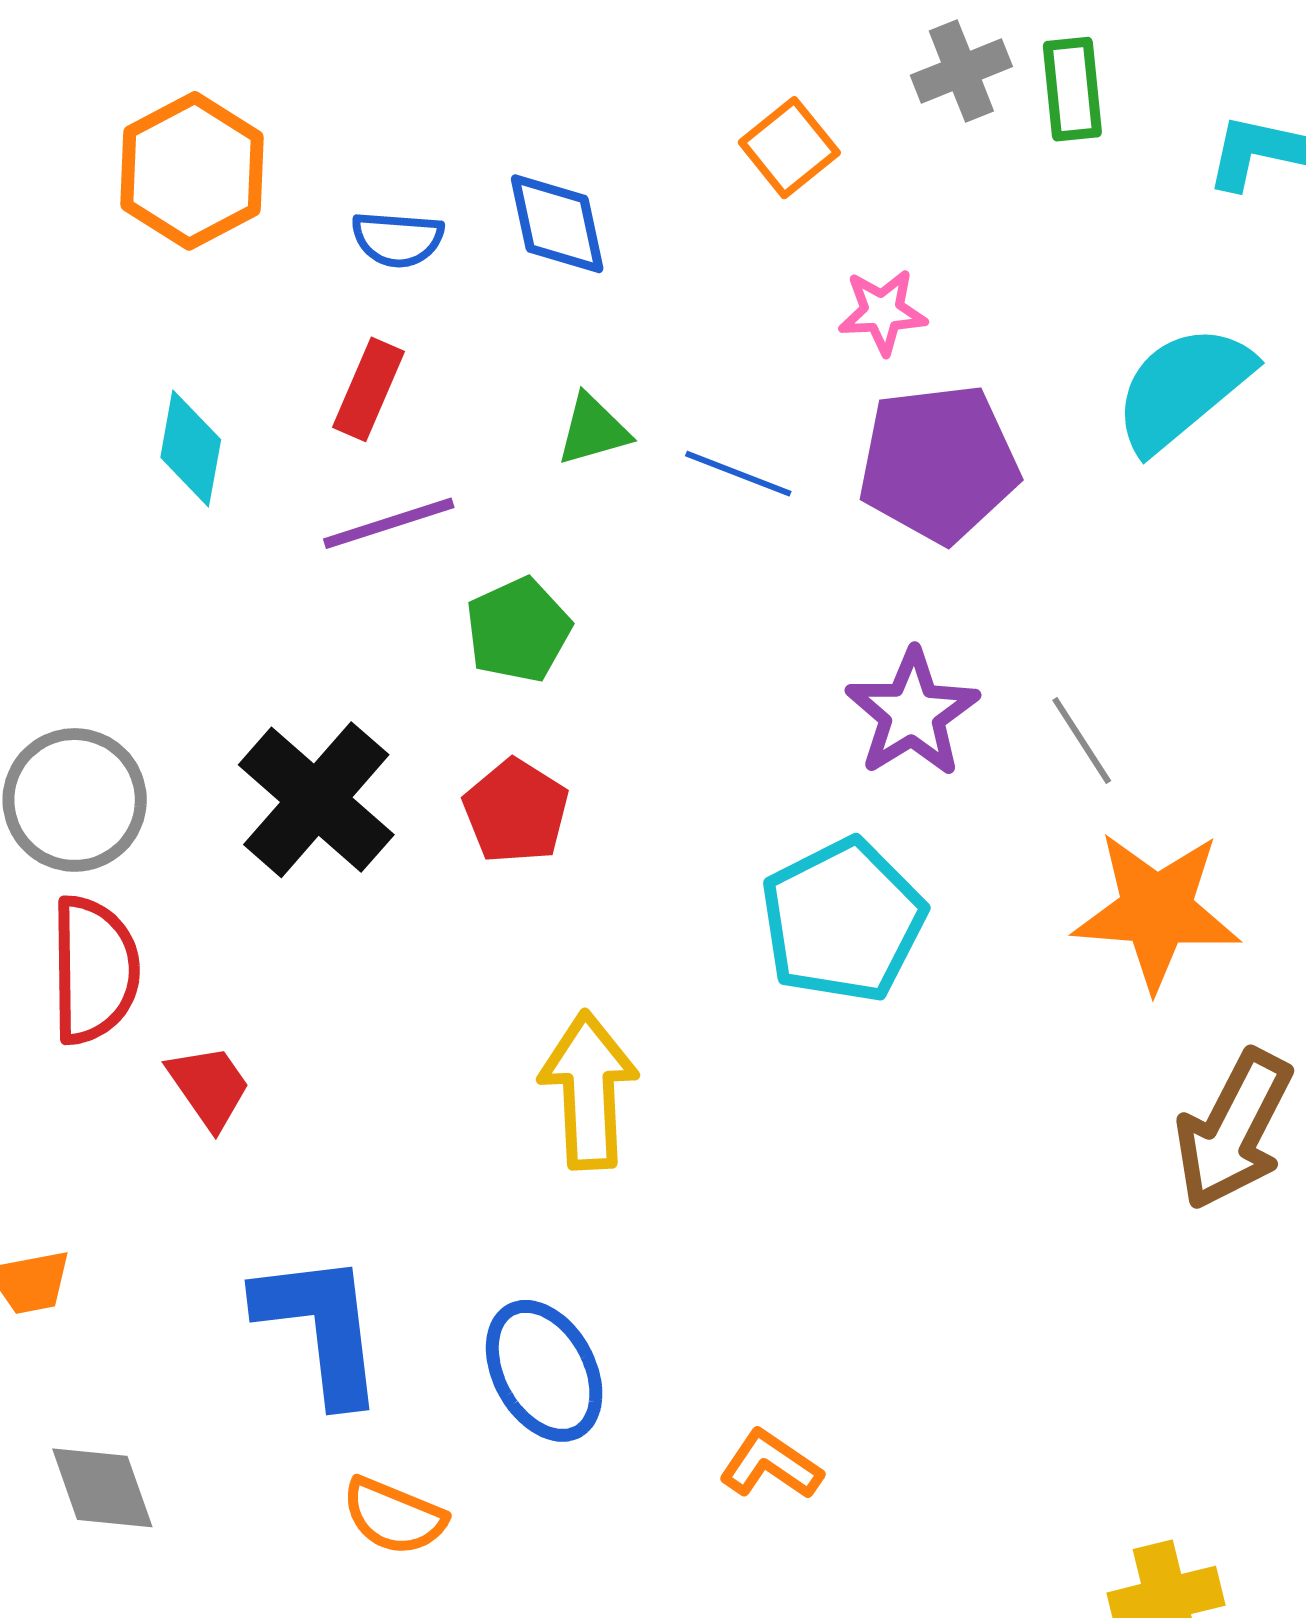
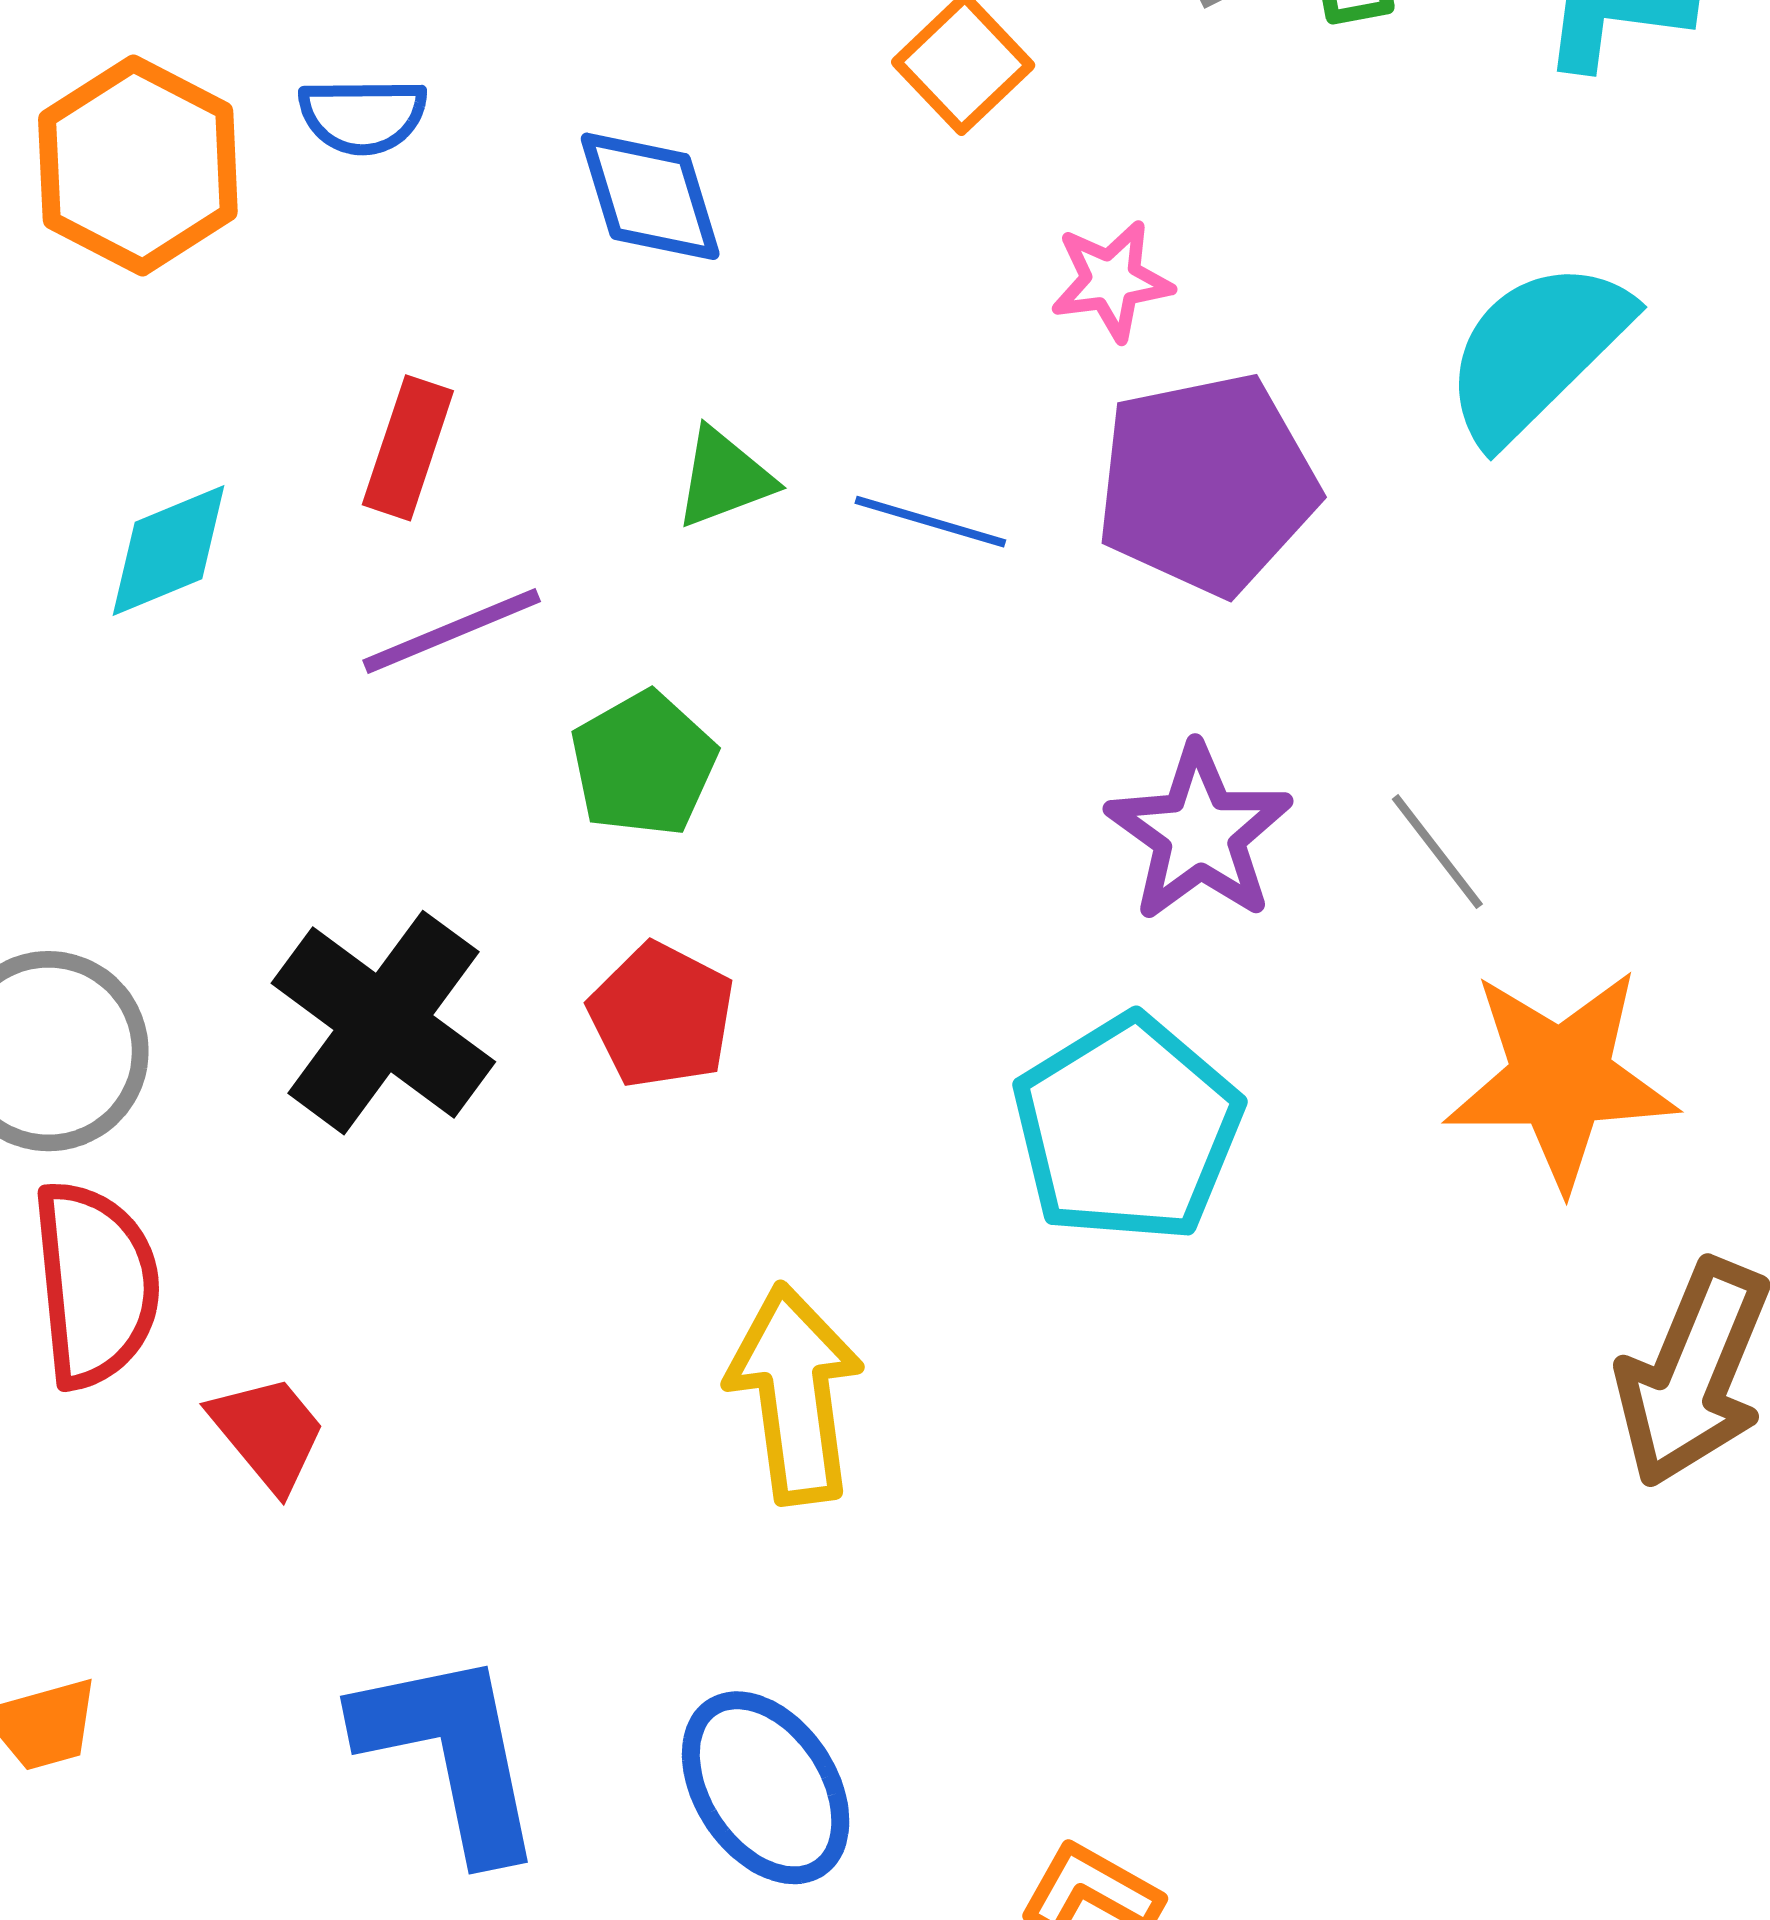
blue semicircle: (398, 239) -> (363, 116), moved
cyan diamond: (191, 449) -> (168, 550), turned 62

